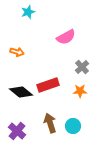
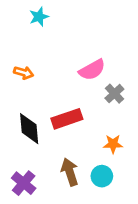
pink semicircle: (66, 37) -> (92, 70), moved
orange star: (80, 91) -> (113, 144), moved
black diamond: (21, 92) -> (29, 129), turned 45

